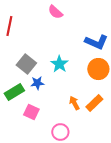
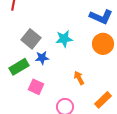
cyan star: (59, 64) -> (64, 39), turned 30
orange rectangle: (94, 103) -> (103, 100), moved

